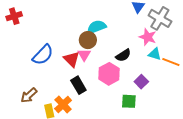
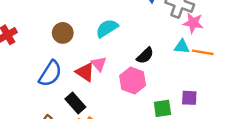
pink star: (148, 37) -> (193, 23), moved
brown circle: (88, 40) -> (63, 33), moved
purple square: (141, 82) -> (189, 98), moved, turned -32
black rectangle: (78, 85) -> (75, 103), moved

